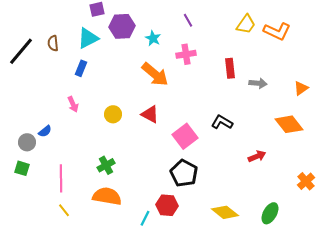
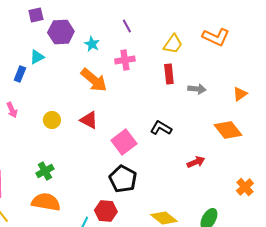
yellow trapezoid: (246, 24) -> (173, 44), moved
cyan triangle: (88, 38) -> (37, 57), moved, size x0.7

